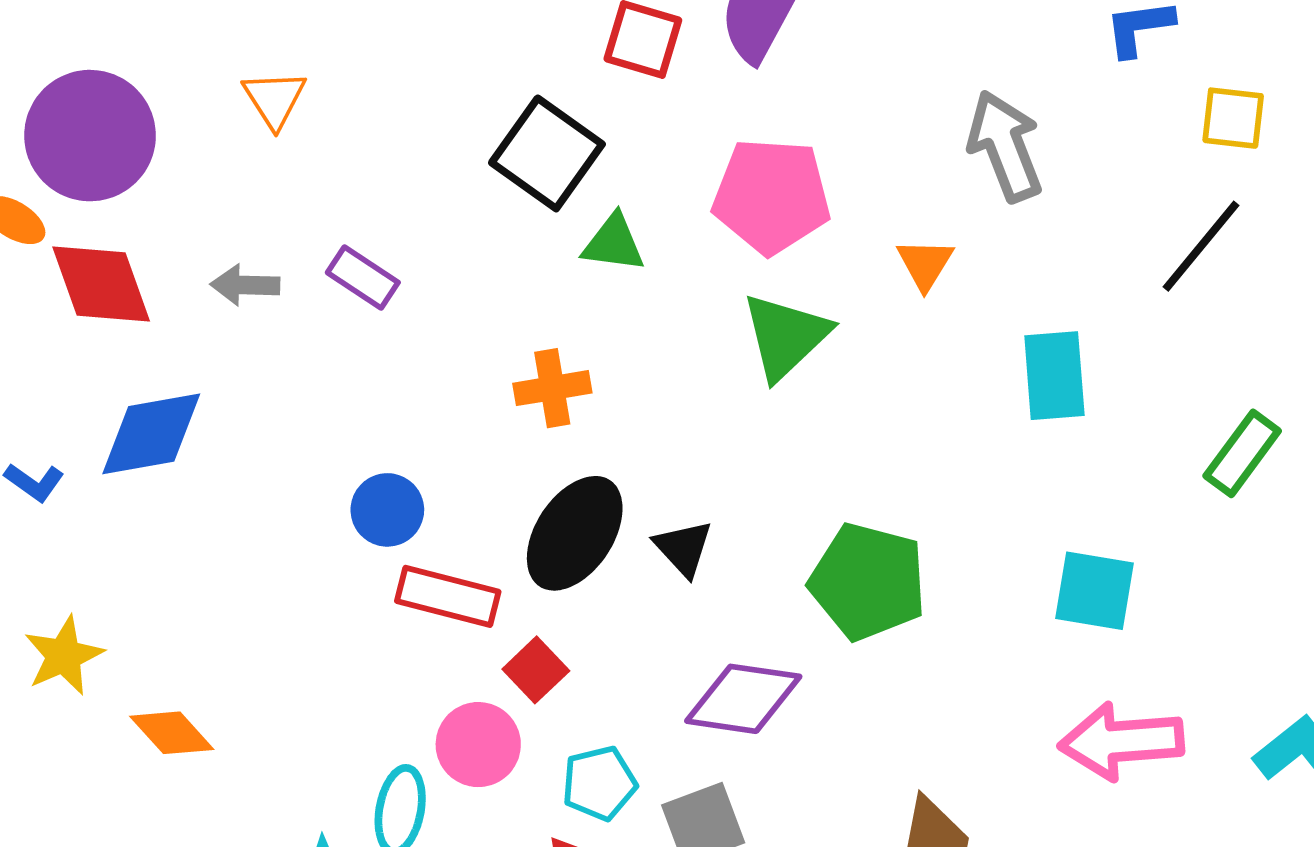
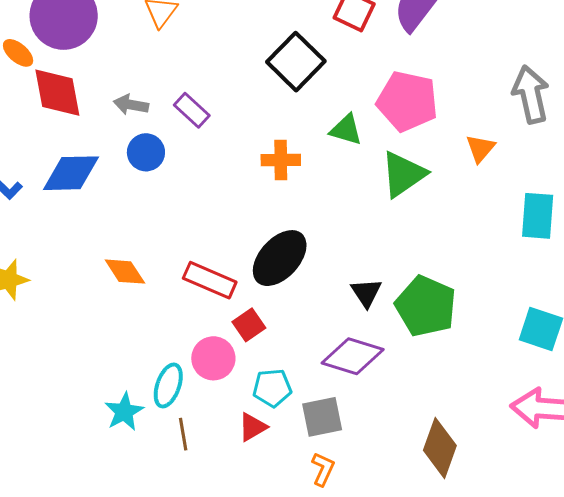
green triangle: (614, 243) -> (346, 130), moved
orange cross: (552, 388) -> (281, 160), moved
blue circle: (387, 510) -> (146, 152), moved
black triangle: (683, 548) -> (366, 293), moved
orange diamond: (172, 733) -> (125, 272), moved

